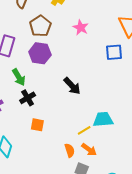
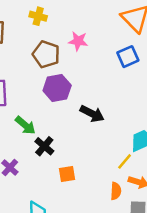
brown pentagon: (40, 26) -> (46, 54), moved
purple hexagon: (40, 53) -> (57, 88), moved
orange semicircle: (70, 150) -> (116, 191), turned 40

